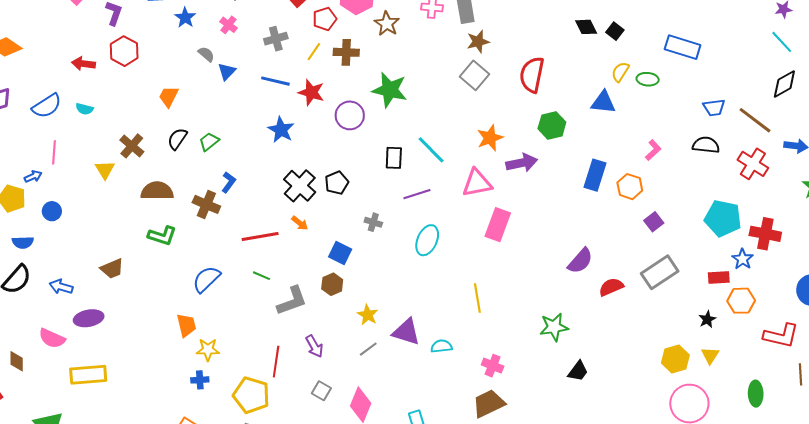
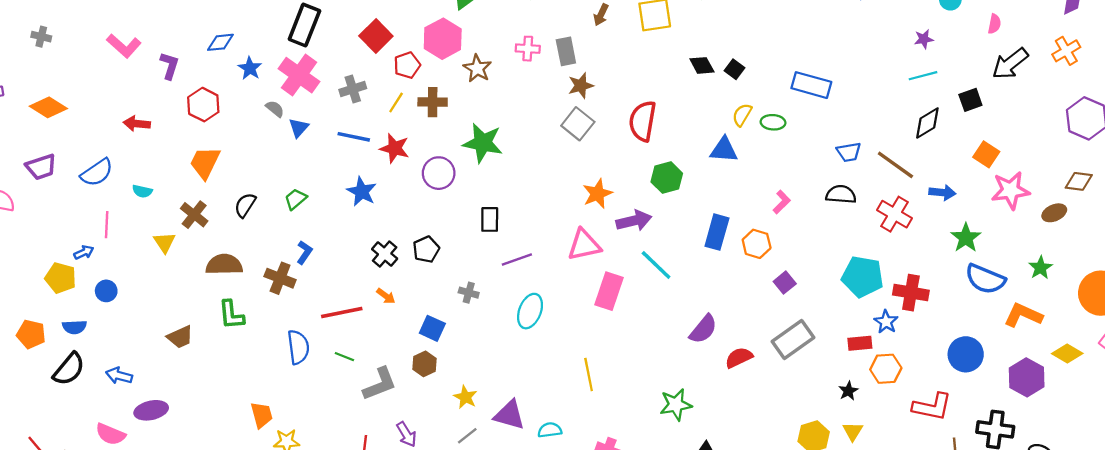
pink cross: (229, 25) -> (299, 75), size x2.0
cyan line: (782, 42) -> (923, 76), turned -60
red hexagon: (124, 51) -> (203, 105), moved
orange trapezoid: (169, 97) -> (205, 163), moved, size x1.4
cyan semicircle: (84, 109) -> (142, 191), moved
green trapezoid: (209, 142) -> (296, 199), moved
cyan line: (431, 150) -> (656, 265), moved
black cross: (300, 186) -> (385, 254), size x0.7
green L-shape: (162, 236) -> (231, 315), turned 68
brown trapezoid: (112, 269) -> (180, 337), moved
blue semicircle: (206, 279) -> (298, 347), moved, turned 128

